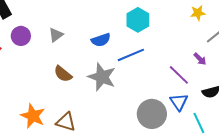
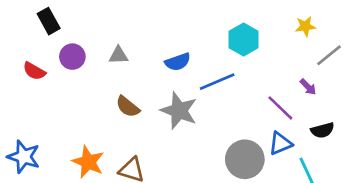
cyan hexagon: (138, 20) -> (244, 39), moved
gray triangle: (56, 35) -> (118, 55), turned 35
blue triangle: (179, 102) -> (280, 143), turned 42

